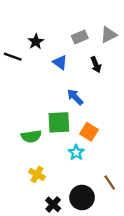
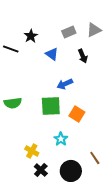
blue arrow: (75, 97) -> (65, 84), turned -70
green semicircle: (31, 136) -> (13, 103), moved
cyan star: (76, 152) -> (61, 139), moved
black cross: (53, 204) -> (41, 170), moved

